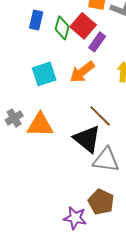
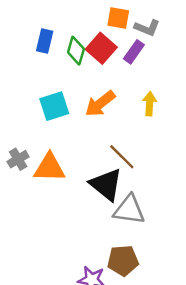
purple rectangle: (97, 42) -> (134, 52), moved
brown pentagon: (101, 202) -> (123, 260), turned -30

